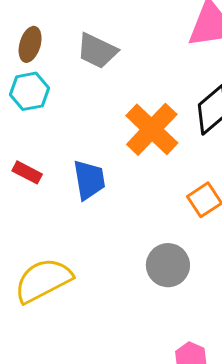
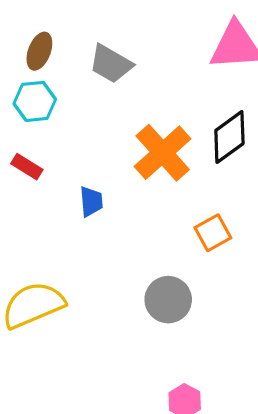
red rectangle: (27, 172) -> (27, 167), moved
blue trapezoid: (89, 180) -> (91, 201), size x0.7

